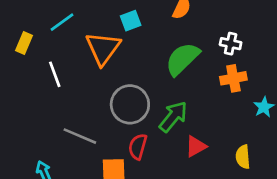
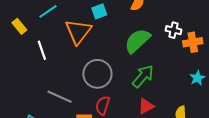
yellow rectangle: (24, 43) -> (19, 26), turned -63
orange cross: (233, 78) -> (193, 42), moved
green arrow: (173, 117) -> (143, 76), moved

